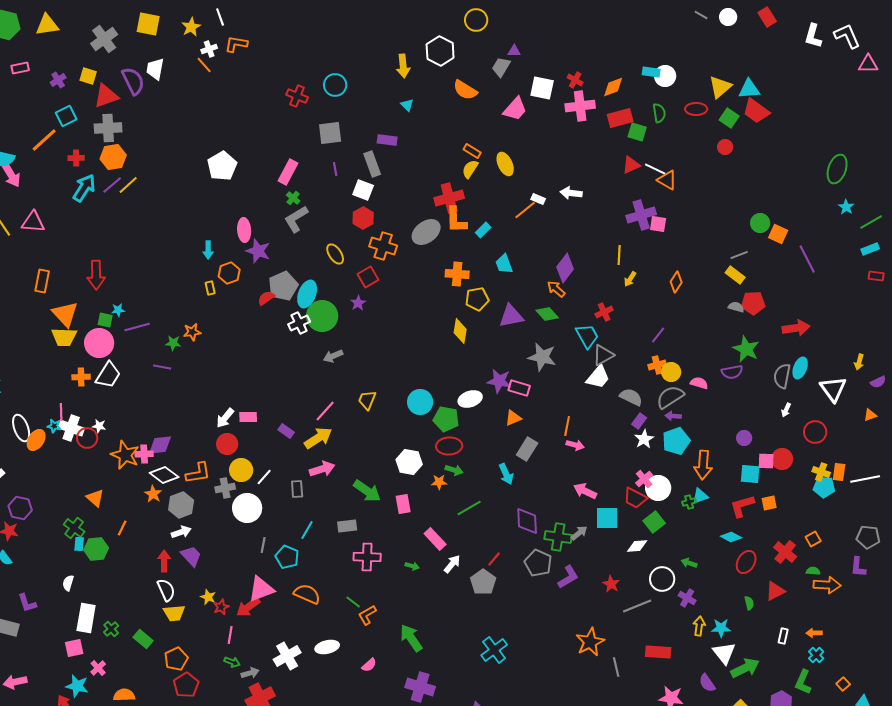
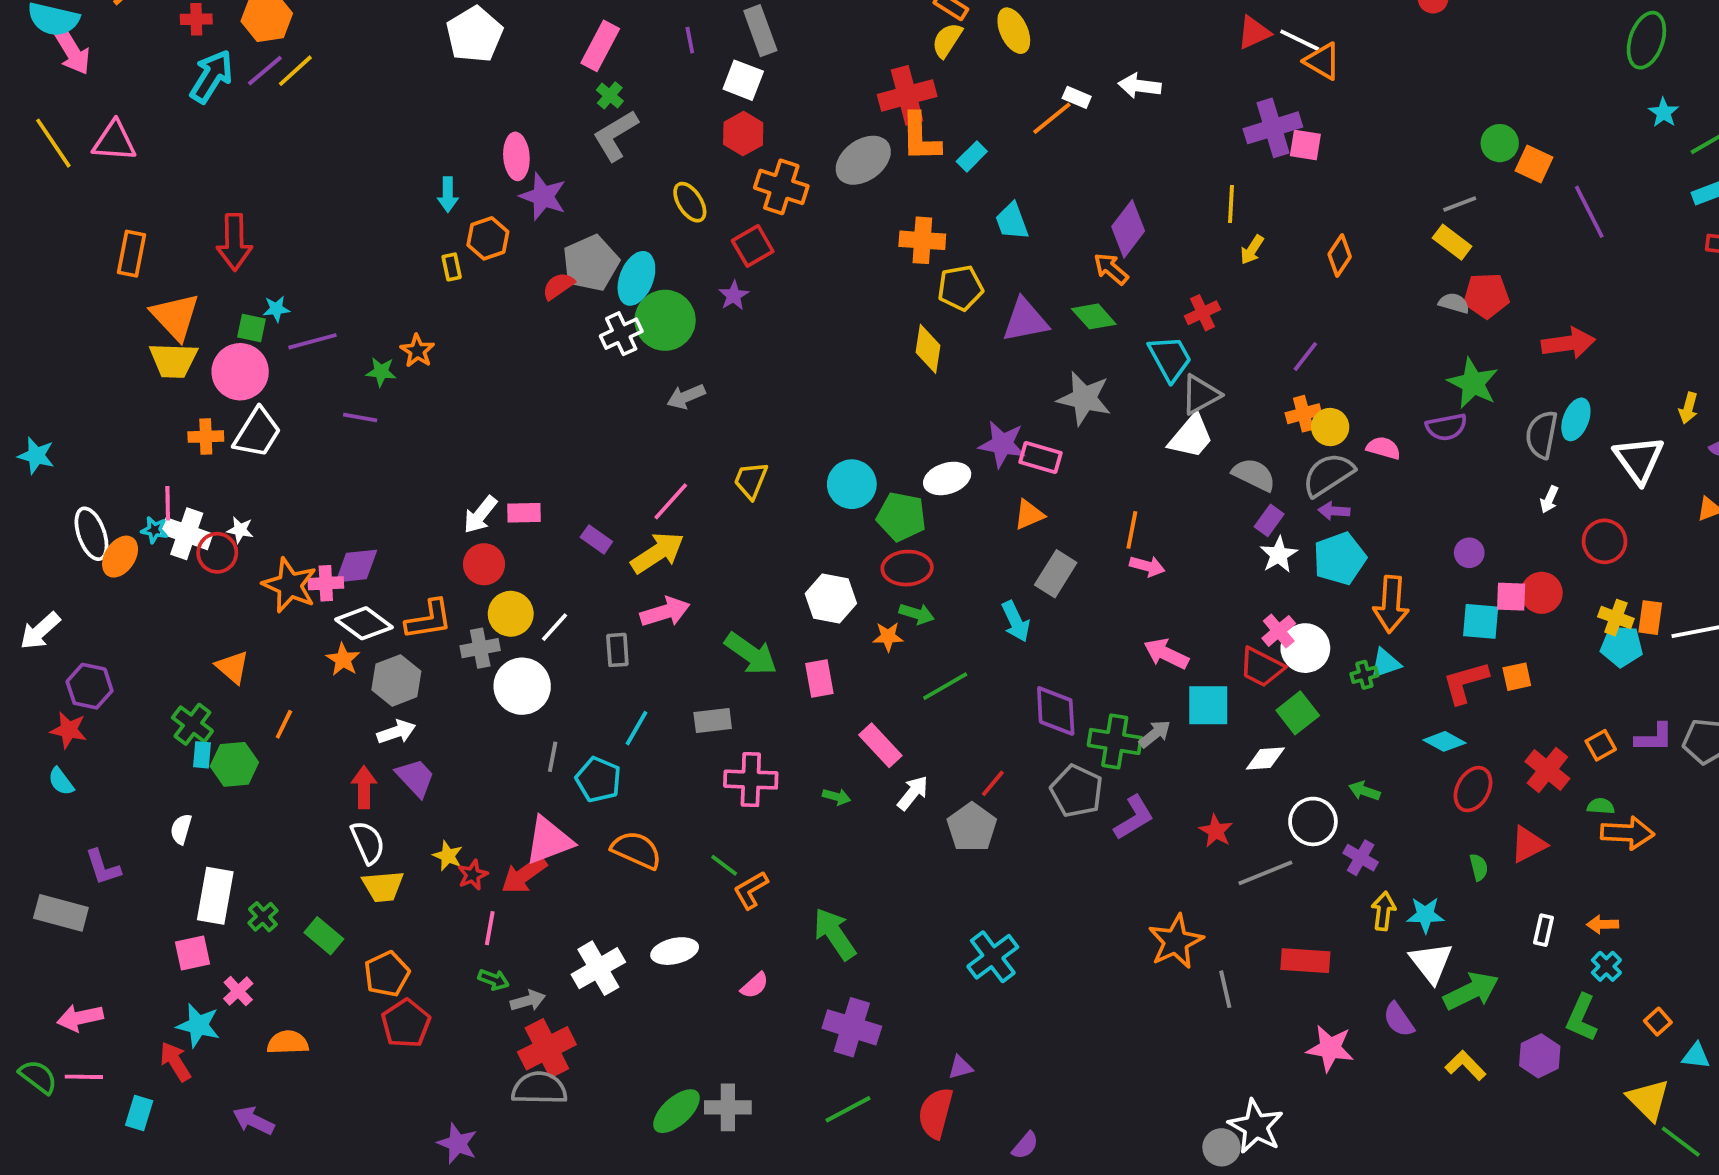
orange star: (192, 332) -> (417, 351), turned -30
purple L-shape: (858, 567) -> (1654, 738), moved, turned -95

